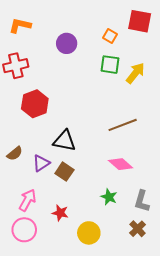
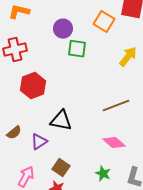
orange square: (110, 36) -> (104, 22), size x1.5
green square: (110, 65) -> (77, 49), moved
brown square: (64, 172) -> (61, 168), moved

